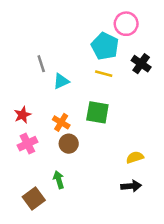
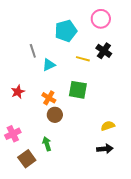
cyan pentagon: (105, 46) -> (66, 31), moved, turned 30
black cross: (141, 64) -> (104, 51), moved
pink cross: (27, 144) -> (13, 134), moved

